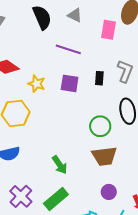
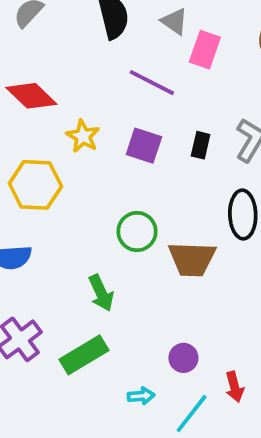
pink rectangle: (109, 30) -> (205, 50), moved
green circle: (100, 126) -> (137, 231), moved
brown trapezoid: (104, 156) -> (192, 259), moved

